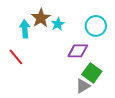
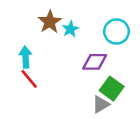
cyan arrow: (25, 29) -> (25, 57), moved
red line: (16, 57) -> (29, 79), moved

